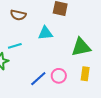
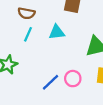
cyan line: (15, 46) -> (28, 34), moved, turned -48

